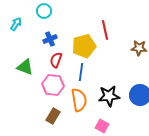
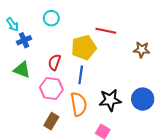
cyan circle: (44, 11) -> (51, 18), moved
cyan arrow: (16, 24) -> (12, 24), turned 112
red line: (105, 30) -> (106, 31), turned -66
blue cross: (50, 39) -> (24, 40), moved

